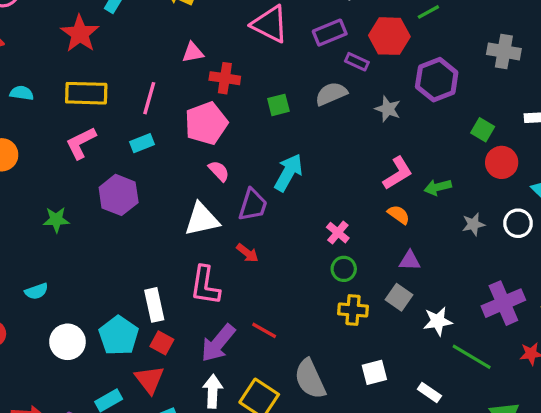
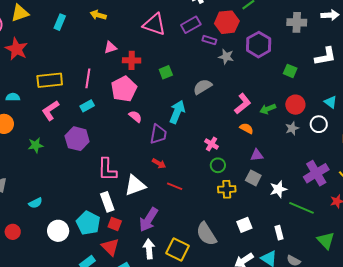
red star: (80, 34) -> (16, 49), moved
cyan semicircle: (22, 93) -> (13, 97), moved
gray semicircle: (331, 94) -> (203, 87), moved
gray star: (388, 109) -> (226, 57), moved
red circle: (502, 162) -> (295, 105), moved
white triangle: (202, 219) -> (135, 185), moved
green star: (56, 220) -> (36, 145), moved
pink L-shape: (205, 285) -> (107, 169), moved
red line: (264, 330) -> (175, 186), moved
white rectangle: (429, 393) -> (279, 233), turned 48

